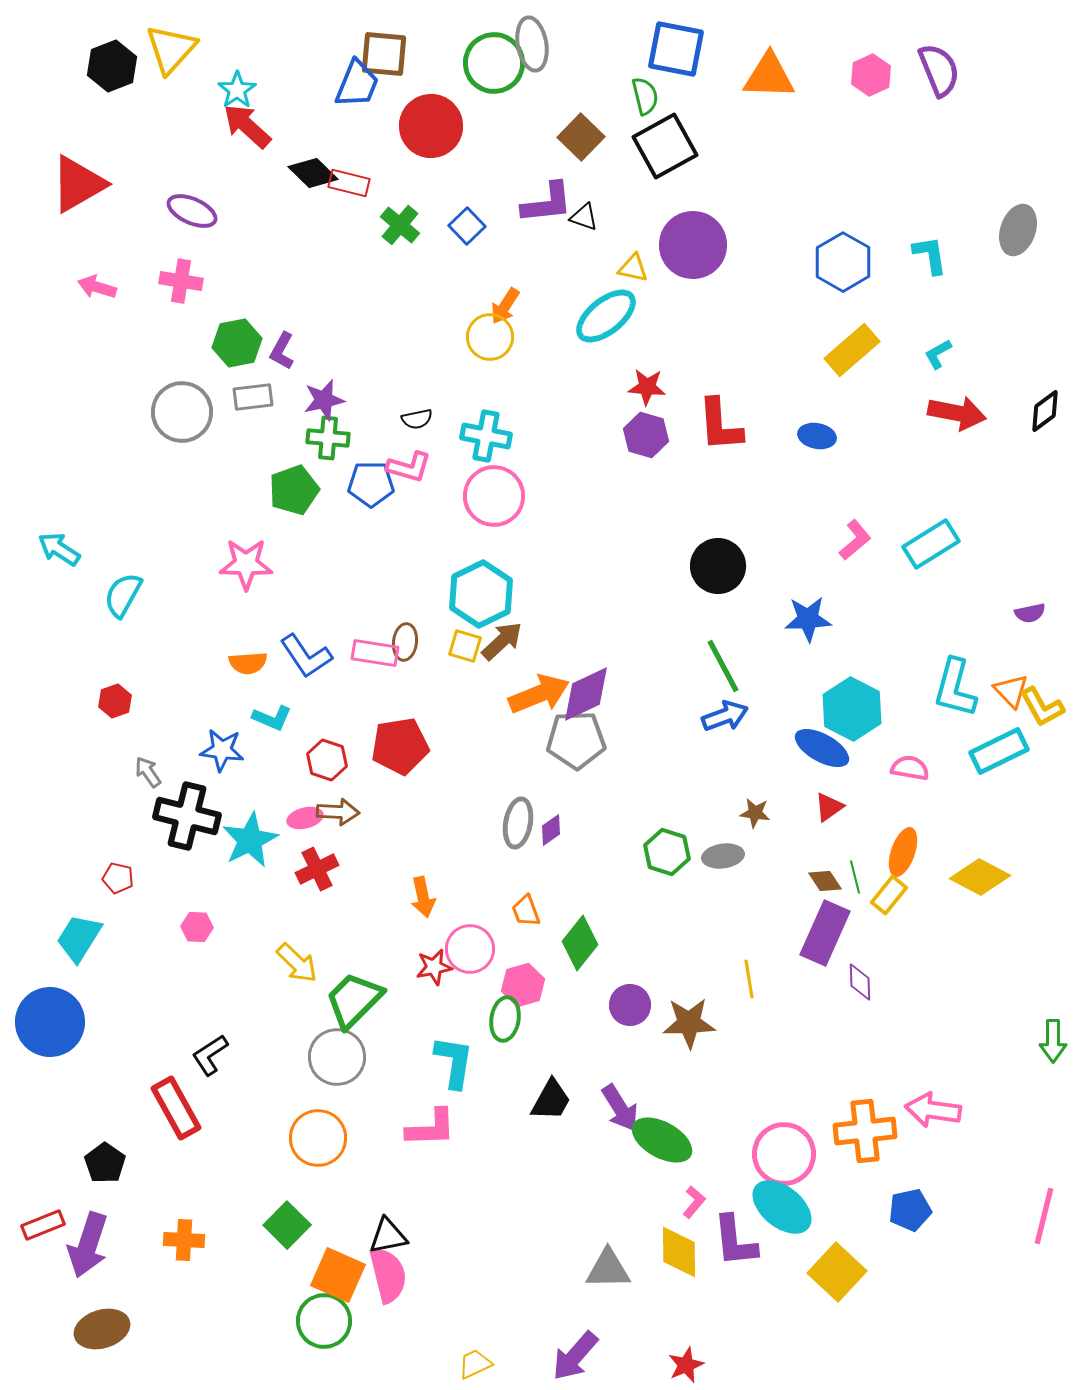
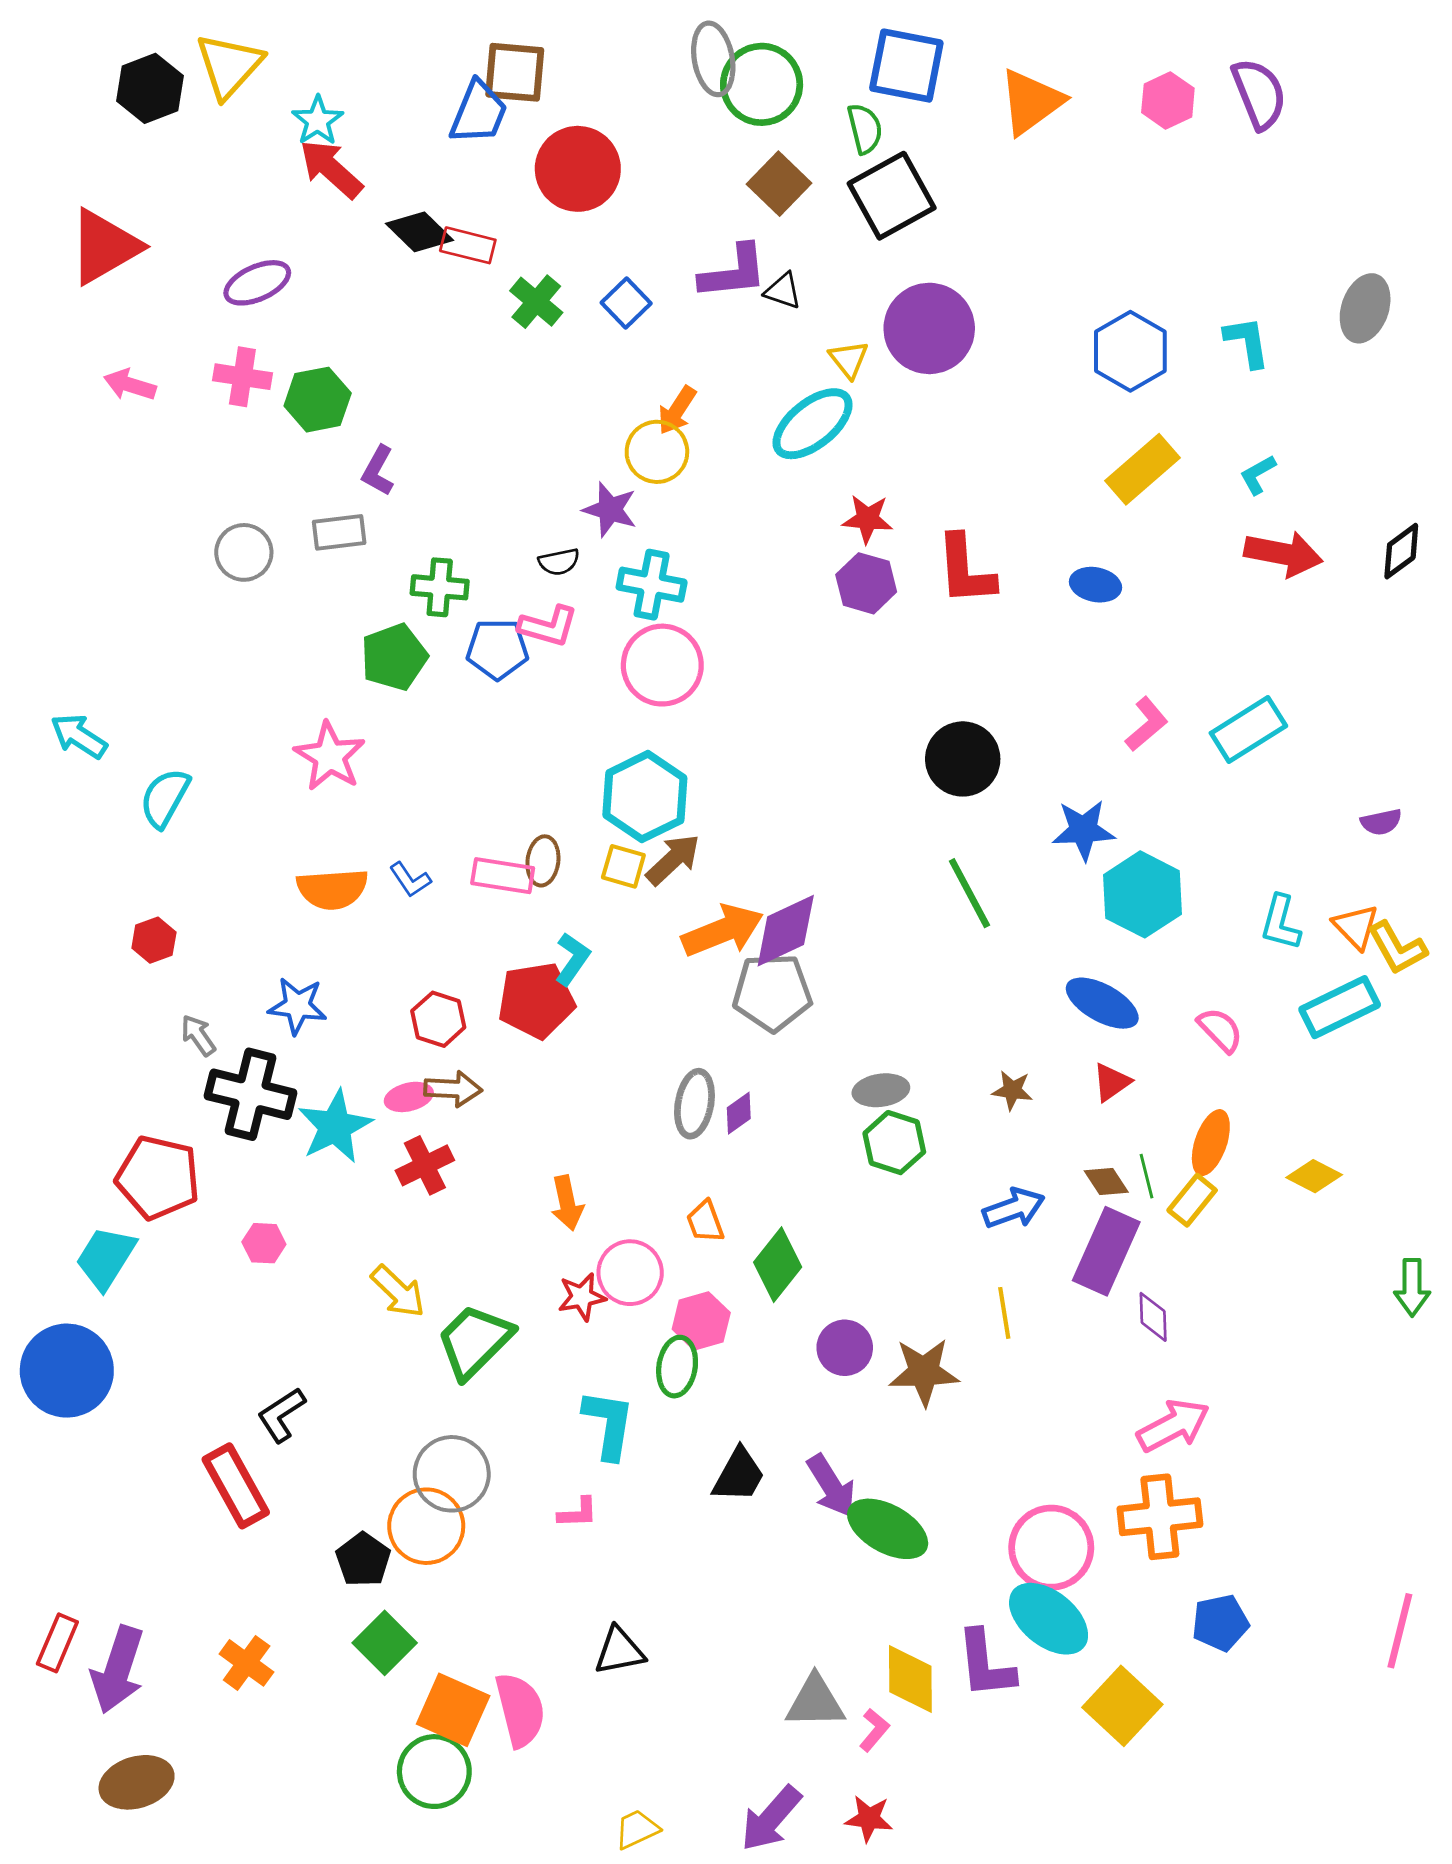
green circle: (494, 63) -> (762, 84), moved
orange triangle: (769, 76) -> (1031, 102), turned -38
purple ellipse: (192, 211) -> (257, 283), turned -48
yellow triangle: (633, 268) -> (849, 359), turned 40
green hexagon: (237, 343) -> (318, 400), moved
purple star: (324, 400) -> (610, 510), moved, turned 30
gray circle: (182, 412) -> (244, 552), size x0.7
pink star: (246, 564) -> (330, 756), turned 30
blue L-shape: (306, 656) -> (410, 880), size x0.6
orange semicircle: (248, 663) -> (332, 889), size x1.4
cyan L-shape: (955, 688) -> (1281, 923), size x0.7
cyan hexagon: (852, 709) -> (1142, 894), moved
blue arrow: (725, 716) -> (1014, 1208), moved
cyan L-shape: (272, 718) -> (572, 959), moved, turned -78
pink semicircle: (910, 768) -> (1220, 1030), turned 36
gray ellipse: (723, 856) -> (881, 1090), moved
yellow diamond: (980, 877) -> (1314, 1176), size x0.7
red pentagon: (118, 878) -> (158, 1177), size x2.0
green arrow: (1053, 1041) -> (1412, 1287), moved
gray circle: (337, 1057) -> (452, 1474), moved
pink arrow: (933, 1110) -> (1173, 1426), moved, turned 144
pink L-shape: (431, 1128) -> (578, 1513), size x0.6
black pentagon: (105, 1163) -> (363, 1560), moved
pink L-shape: (694, 1202) -> (874, 1730), moved
red rectangle: (43, 1225) -> (57, 1643), turned -45
black triangle: (388, 1236) -> (619, 1651), moved
orange cross: (184, 1240) -> (247, 1663), turned 33
red star: (686, 1365) -> (869, 1819), moved, turned 30

